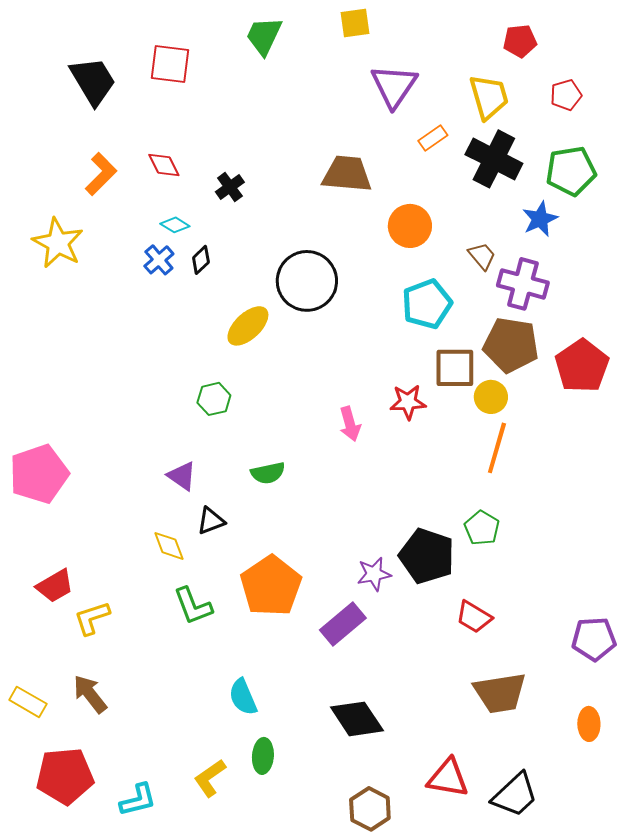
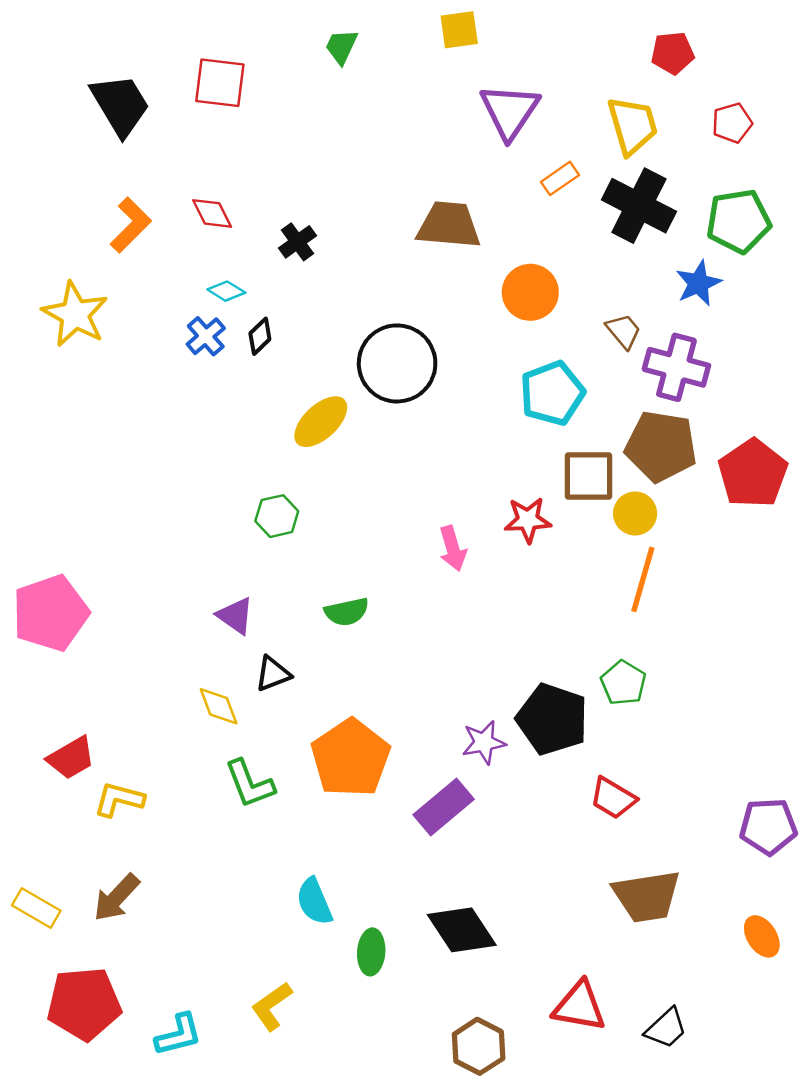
green trapezoid: (264, 36) -> (341, 47), size x0.7
yellow L-shape: (92, 618) -> (119, 799), turned 33
brown arrow: (90, 694) -> (116, 898), turned -99
orange ellipse: (589, 724) -> (762, 936), turned -32
green ellipse: (263, 756) -> (371, 952), moved
black trapezoid: (515, 795) -> (666, 1028), size x0.7

